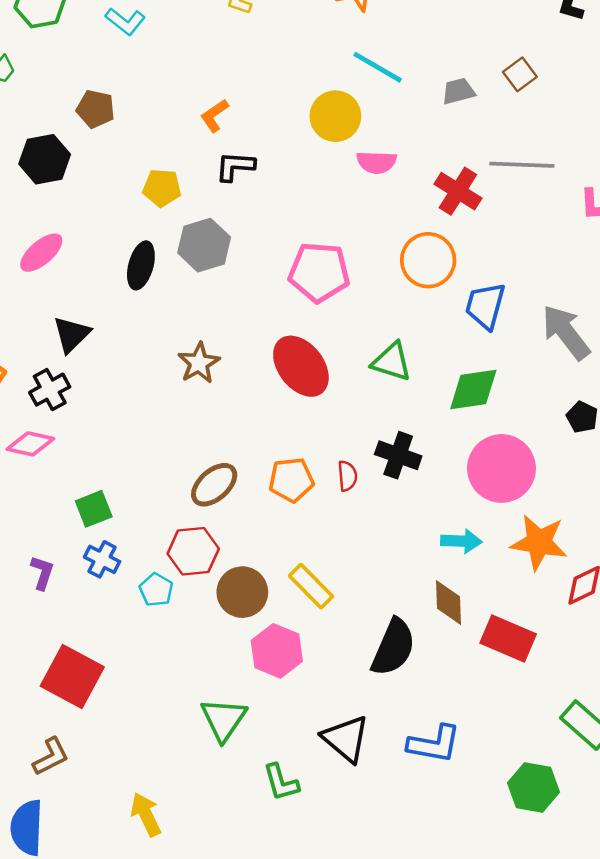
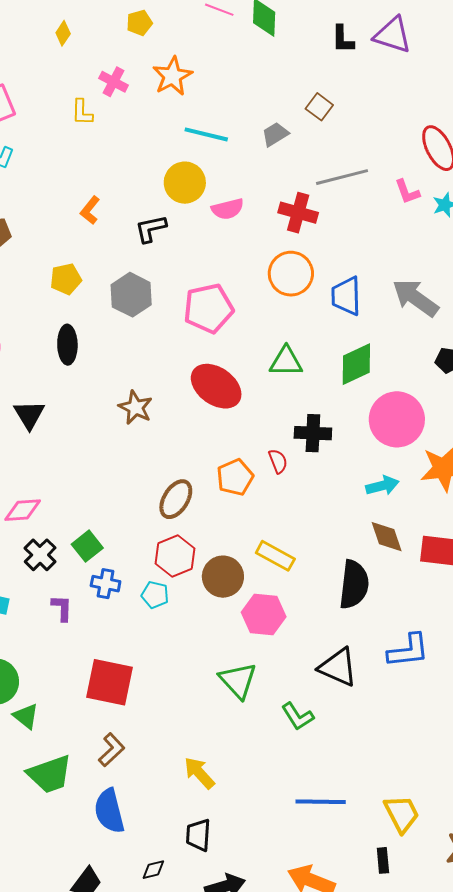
black L-shape: (235, 166) -> (151, 229), moved
gray hexagon: (204, 245) -> (131, 295), moved
black cross: (50, 390) -> (40, 555), moved

